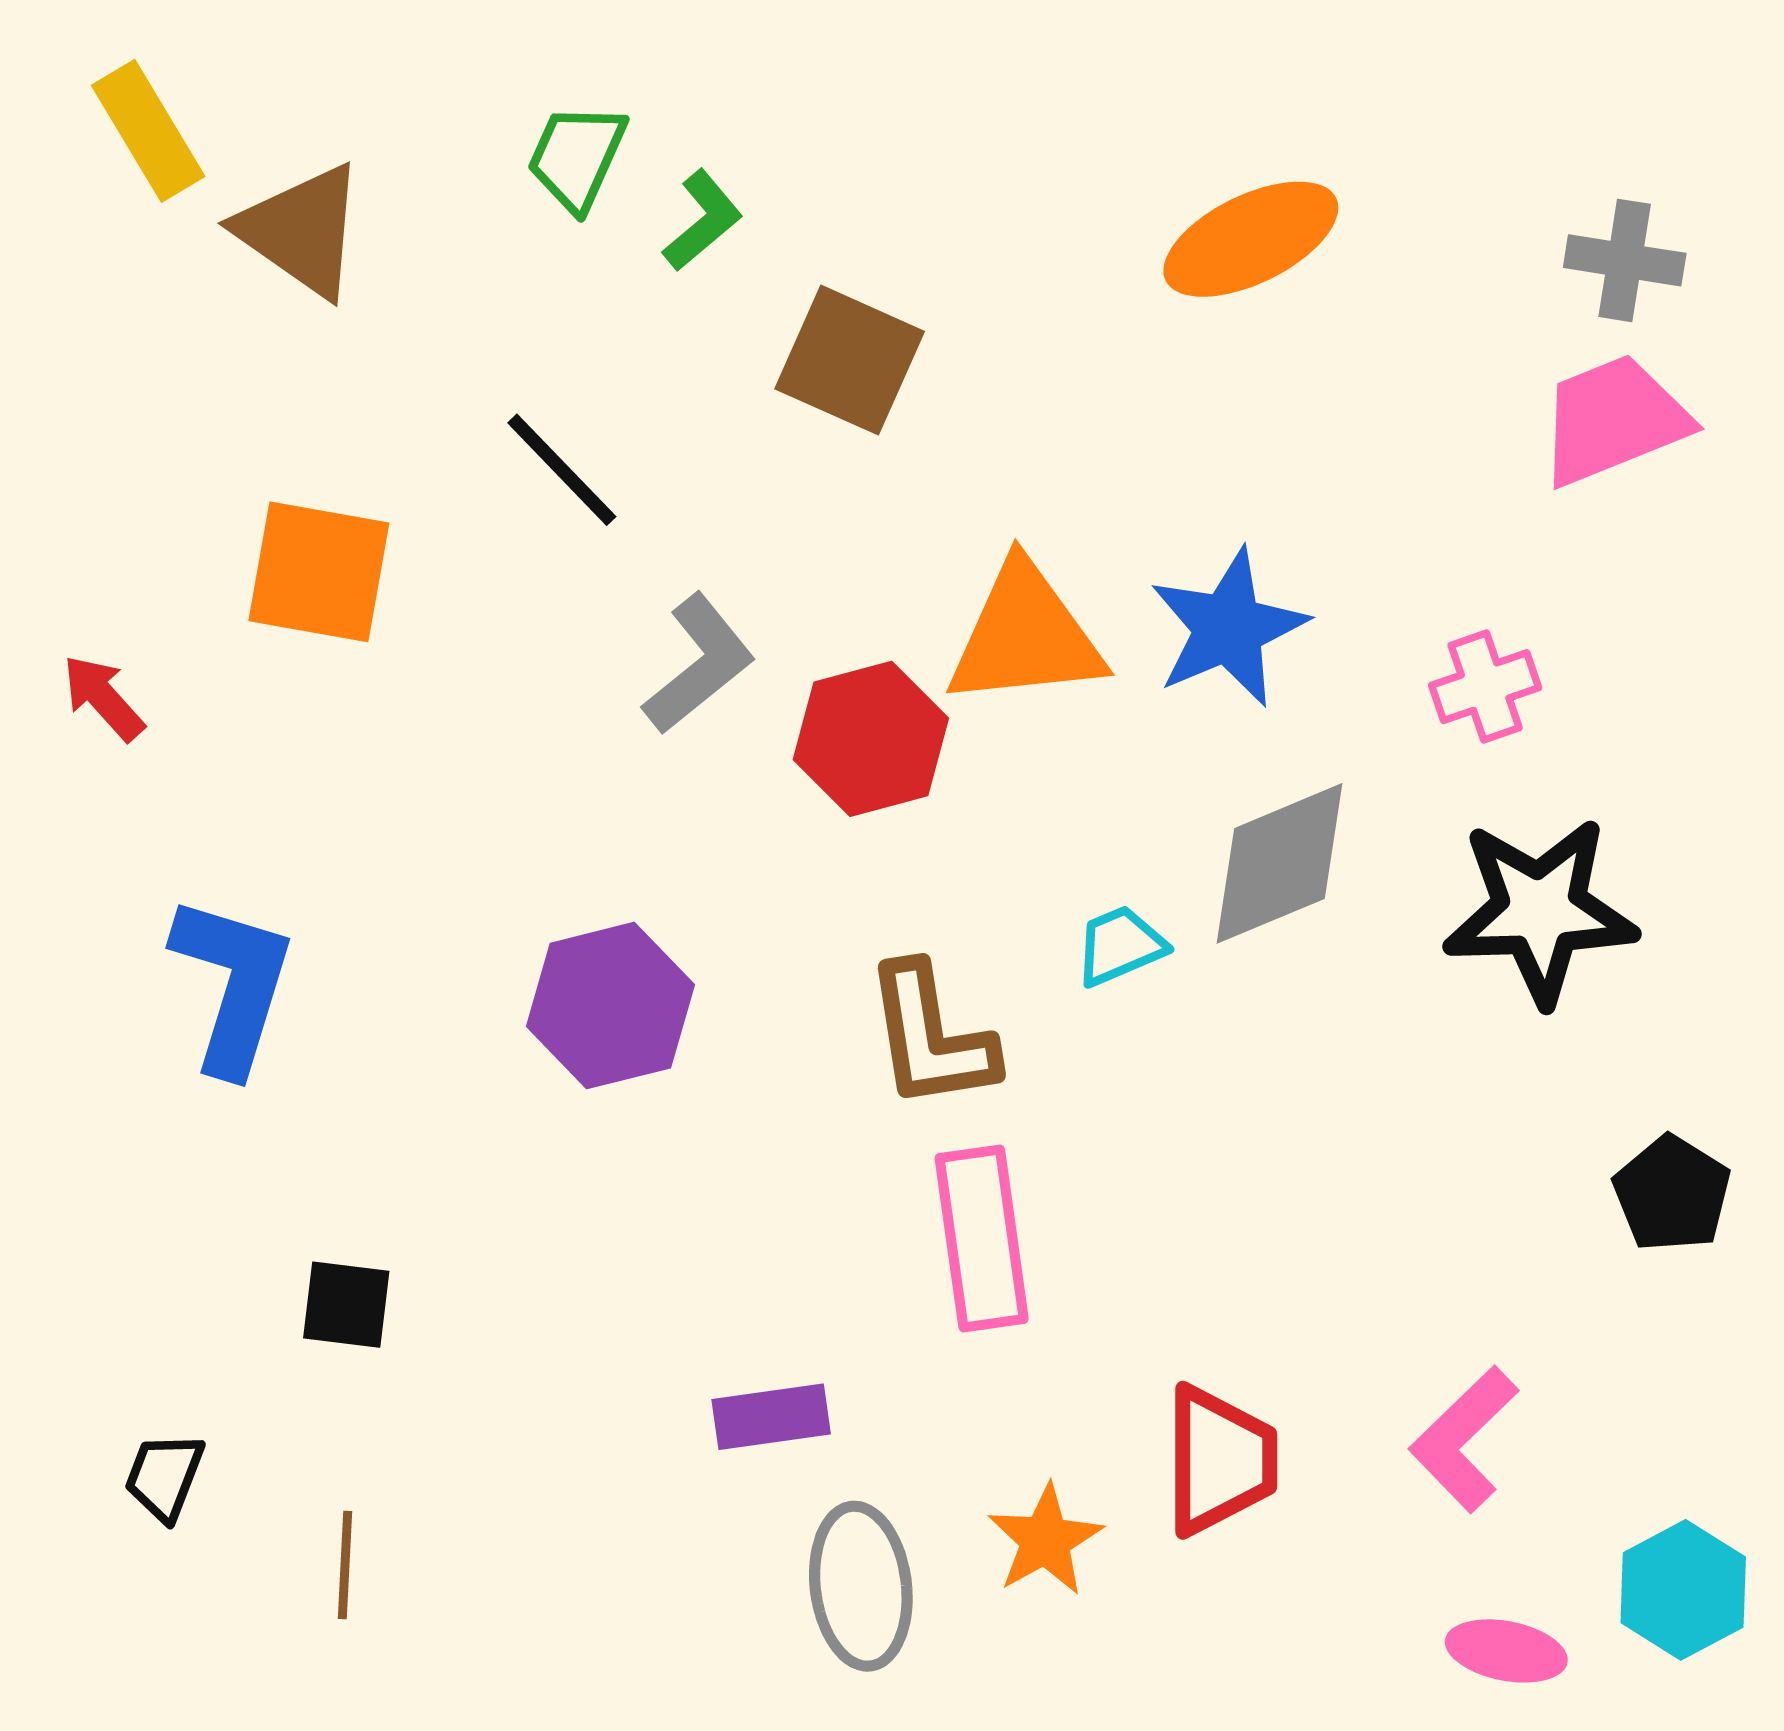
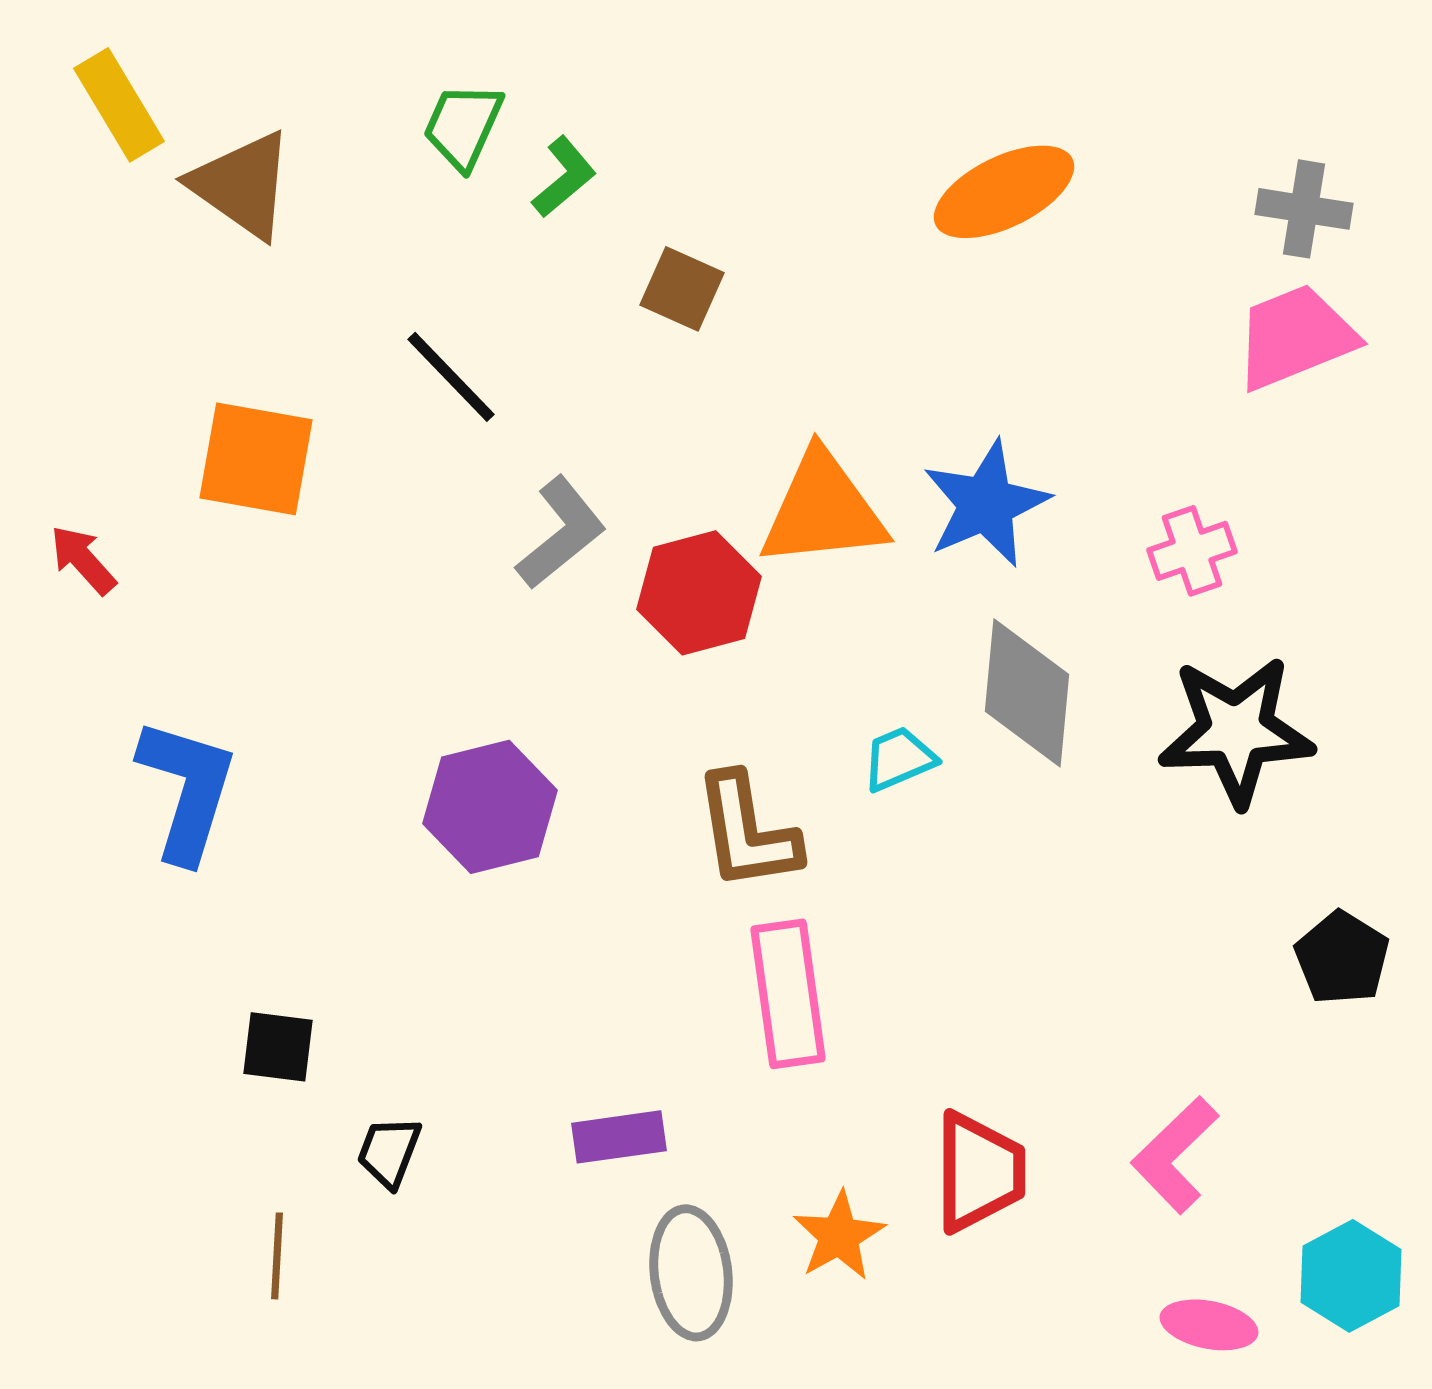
brown square: (850, 360) -> (682, 289), size x0.7
gray diamond: (1280, 863) -> (1027, 693), turned -62
black trapezoid: (164, 1477) -> (389, 1152), moved

